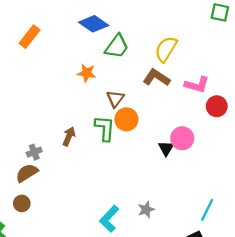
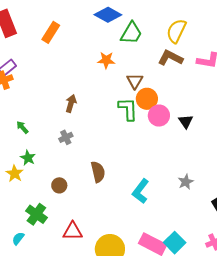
brown arrow: (69, 136) -> (71, 104), moved
pink circle: (182, 138) -> (159, 116), moved
brown semicircle: (27, 173) -> (98, 172), moved, turned 115
gray star: (146, 210) -> (186, 182), moved

